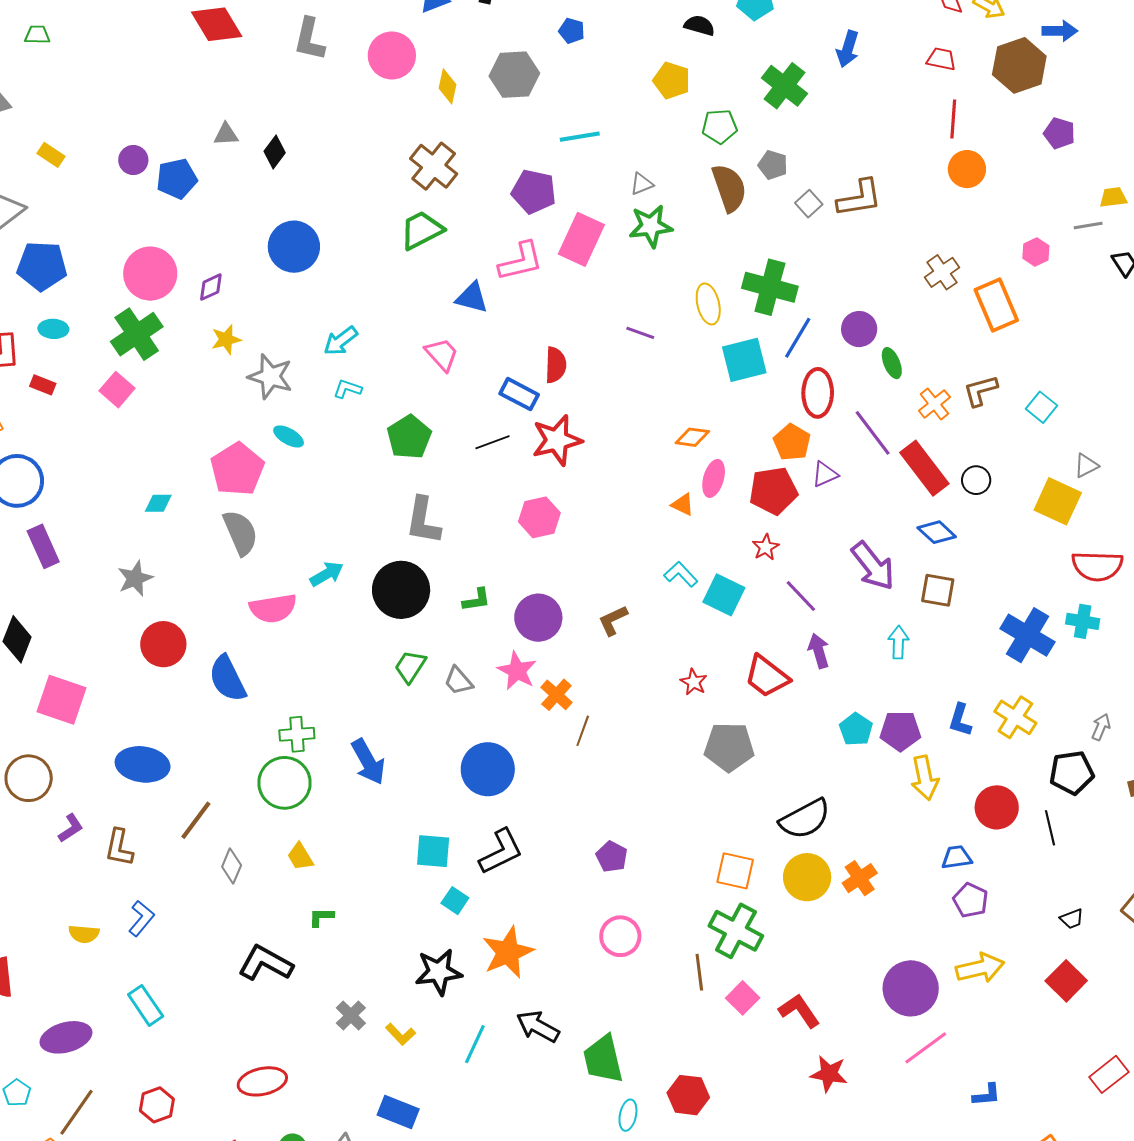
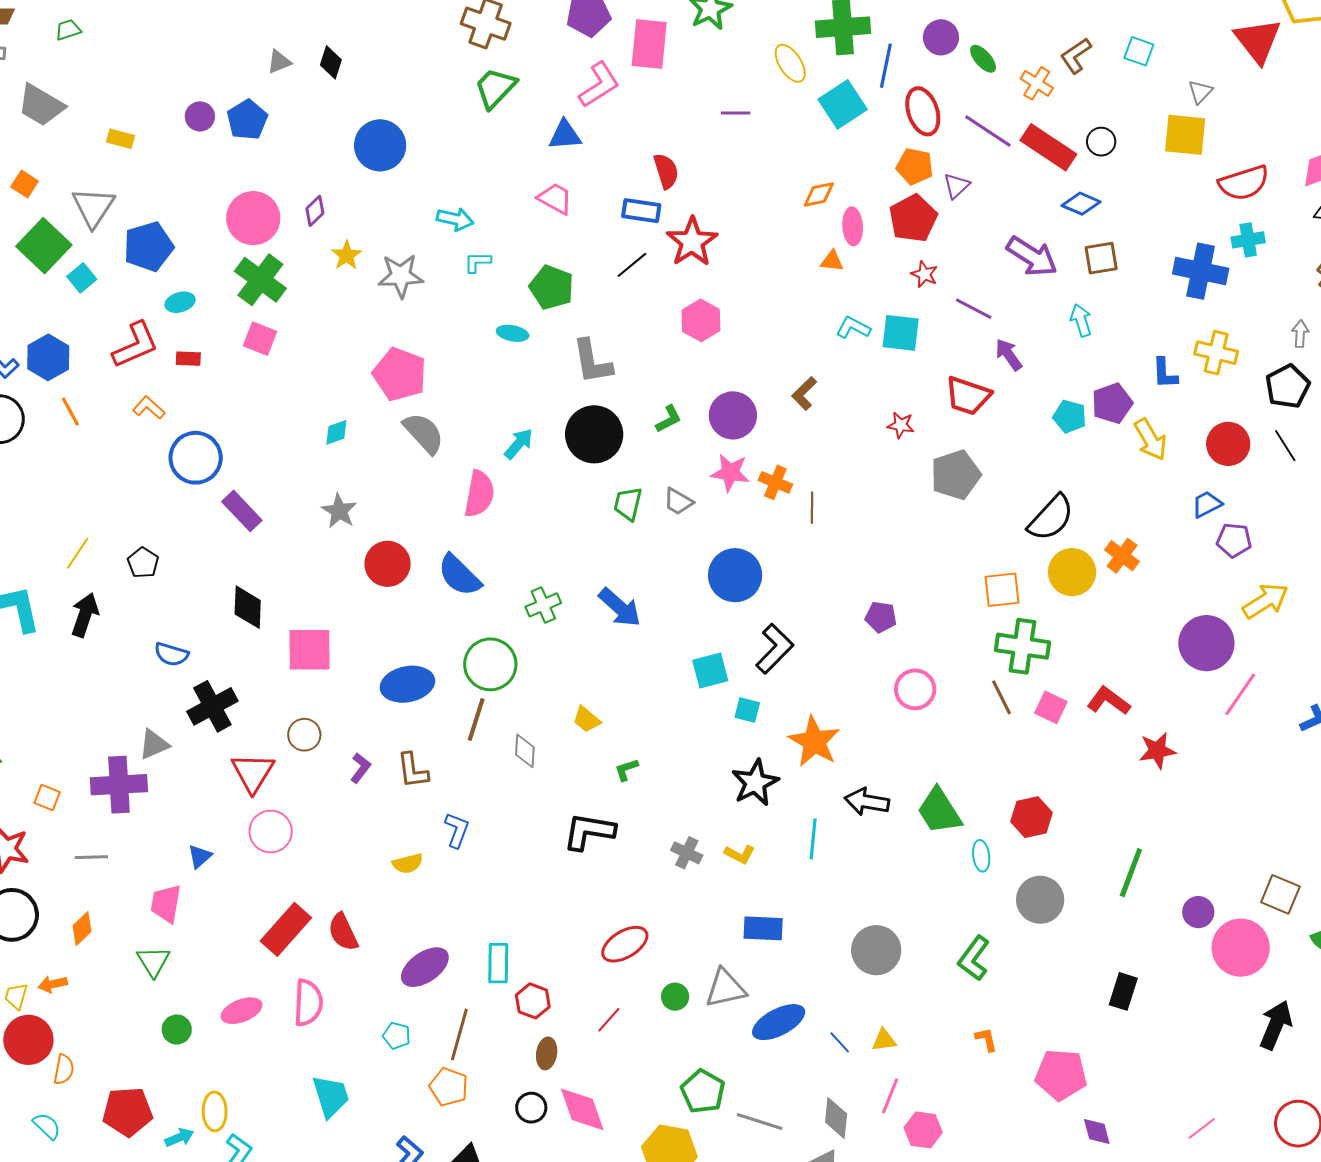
cyan arrow: (341, 341) -> (455, 219), turned -111
cyan ellipse: (289, 436) -> (513, 333), moved
pink semicircle: (273, 608) -> (479, 494), turned -51
brown circle: (29, 778) -> (304, 735), size x0.7
green circle: (284, 783) -> (490, 664), moved
cyan rectangle: (146, 1005) -> (498, 963), moved, turned 54

